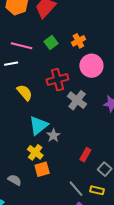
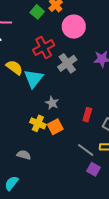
green square: (51, 42) -> (37, 12), moved
gray cross: (77, 100) -> (67, 63), turned 30
cyan triangle: (39, 126) -> (34, 79), moved
orange square: (42, 169) -> (55, 127), moved

